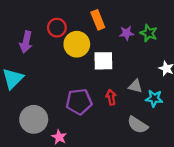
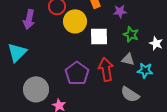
green star: (149, 33) -> (131, 34), moved
red arrow: (111, 97) -> (106, 69), size x1.6
purple pentagon: (79, 102) -> (77, 73), turned -30

